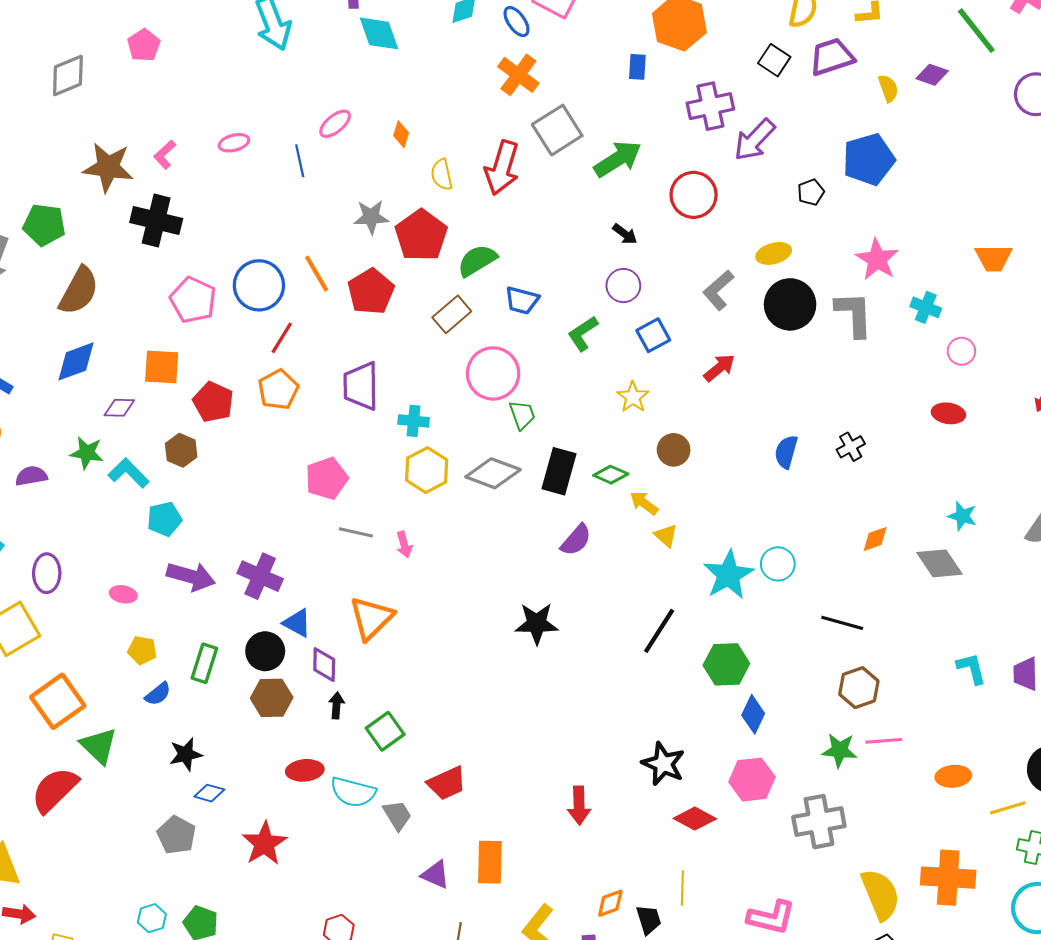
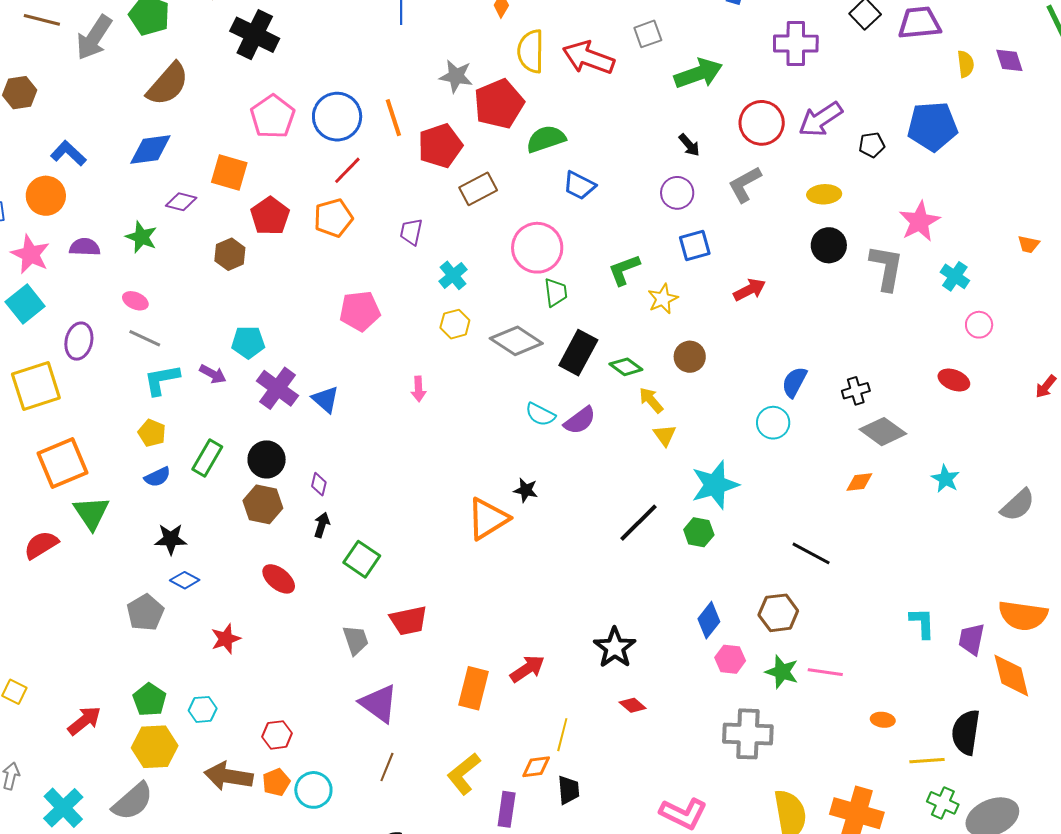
purple diamond: (932, 75) -> (1009, 60), turned 40
gray square: (557, 130) -> (648, 34), size x0.6
purple arrow: (755, 140) -> (821, 119), moved
red arrow: (502, 168) -> (588, 58), turned 81
yellow semicircle: (442, 175) -> (531, 51), size x1.4
orange trapezoid: (994, 258) -> (1028, 244), size x0.6
gray L-shape: (718, 290) -> (745, 184), moved
black circle: (790, 304) -> (829, 245), size x0.7
brown rectangle: (452, 314) -> (478, 189), moved
green L-shape: (583, 333) -> (624, 270), moved
purple trapezoid: (361, 386) -> (411, 232), size x0.6
cyan cross: (414, 421) -> (453, 275), turned 32
yellow hexagon: (427, 470) -> (455, 324), size x0.7
cyan L-shape: (129, 473) -> (162, 380), moved, turned -69
cyan pentagon: (164, 519) -> (248, 342), moved
gray line: (356, 532) -> (145, 338), moved
gray diamond: (939, 563) -> (883, 432), moved, turned -33
cyan circle: (778, 564) -> (773, 423), moved
purple arrow: (191, 576) -> (213, 374), size x0.6
pink ellipse: (123, 594) -> (135, 301), moved
orange triangle: (371, 618) -> (488, 519), moved
blue triangle: (297, 623) -> (326, 399), moved
black star: (537, 623) -> (526, 490), size x0.6
green hexagon: (726, 664) -> (699, 532), moved, size x0.7
purple diamond: (324, 665) -> (319, 484), size x0.7
brown hexagon: (859, 688) -> (778, 613), moved
green square: (385, 731) -> (362, 559), turned -33
red ellipse: (305, 770) -> (279, 579), turned 32
orange ellipse: (953, 776) -> (883, 720), size x0.7
pink hexagon: (752, 780) -> (730, 659), moved, size x0.7
red semicircle: (55, 790) -> (41, 545), size x0.7
cyan semicircle: (353, 792) -> (540, 414), moved, size x0.7
red arrow: (579, 805) -> (527, 669), turned -135
red diamond: (695, 819) -> (633, 705), size x0.7
red star: (264, 843) -> (226, 639), size x0.7
orange rectangle: (490, 862) -> (473, 688), moved
purple triangle: (435, 875) -> (379, 703), size x1.4
yellow line: (682, 888) -> (562, 735), moved
cyan hexagon: (152, 918) -> (203, 709), moved

